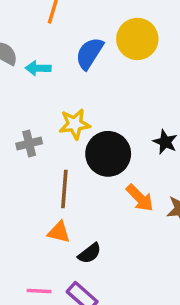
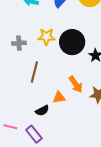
black circle: (108, 154) -> (72, 42), moved
orange triangle: (59, 232) -> (59, 97), moved, turned -32

